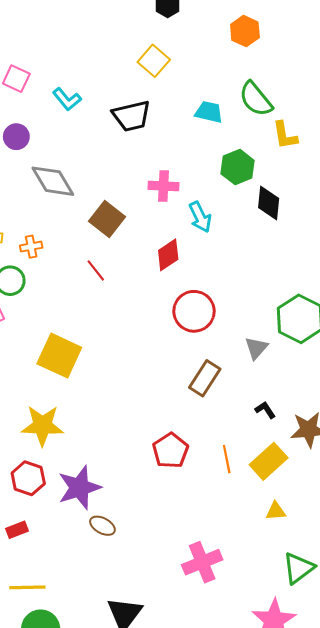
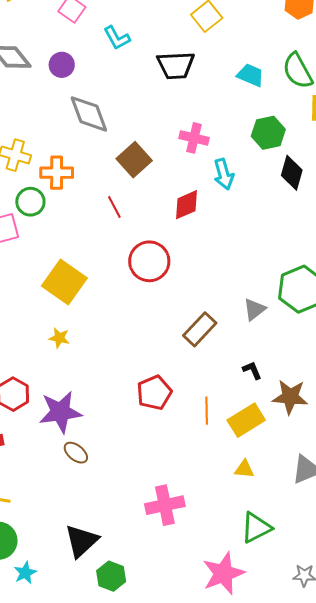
orange cross: (31, 247) -> (57, 173), size x1.5
red circle: (194, 311) -> (149, 261), moved
yellow star: (42, 425) -> (59, 338), moved, size x0.5

